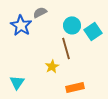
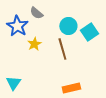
gray semicircle: (40, 12) -> (36, 13), turned -112
yellow star: (52, 66) -> (34, 44), moved

